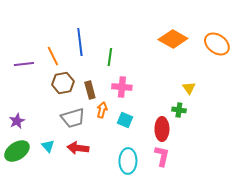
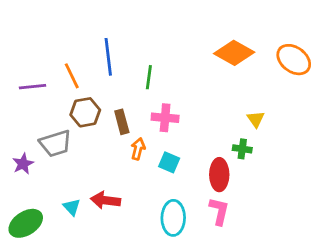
gray trapezoid: (73, 118) -> (55, 143), moved
cyan triangle: (48, 146) -> (72, 207), moved
green ellipse: (17, 151) -> (26, 223), moved

